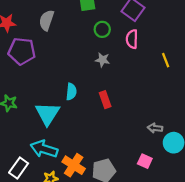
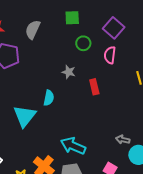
gray star: (102, 60) -> (69, 72), moved
red rectangle: (105, 100) -> (94, 87), moved
cyan arrow: (44, 149) -> (73, 146), moved

